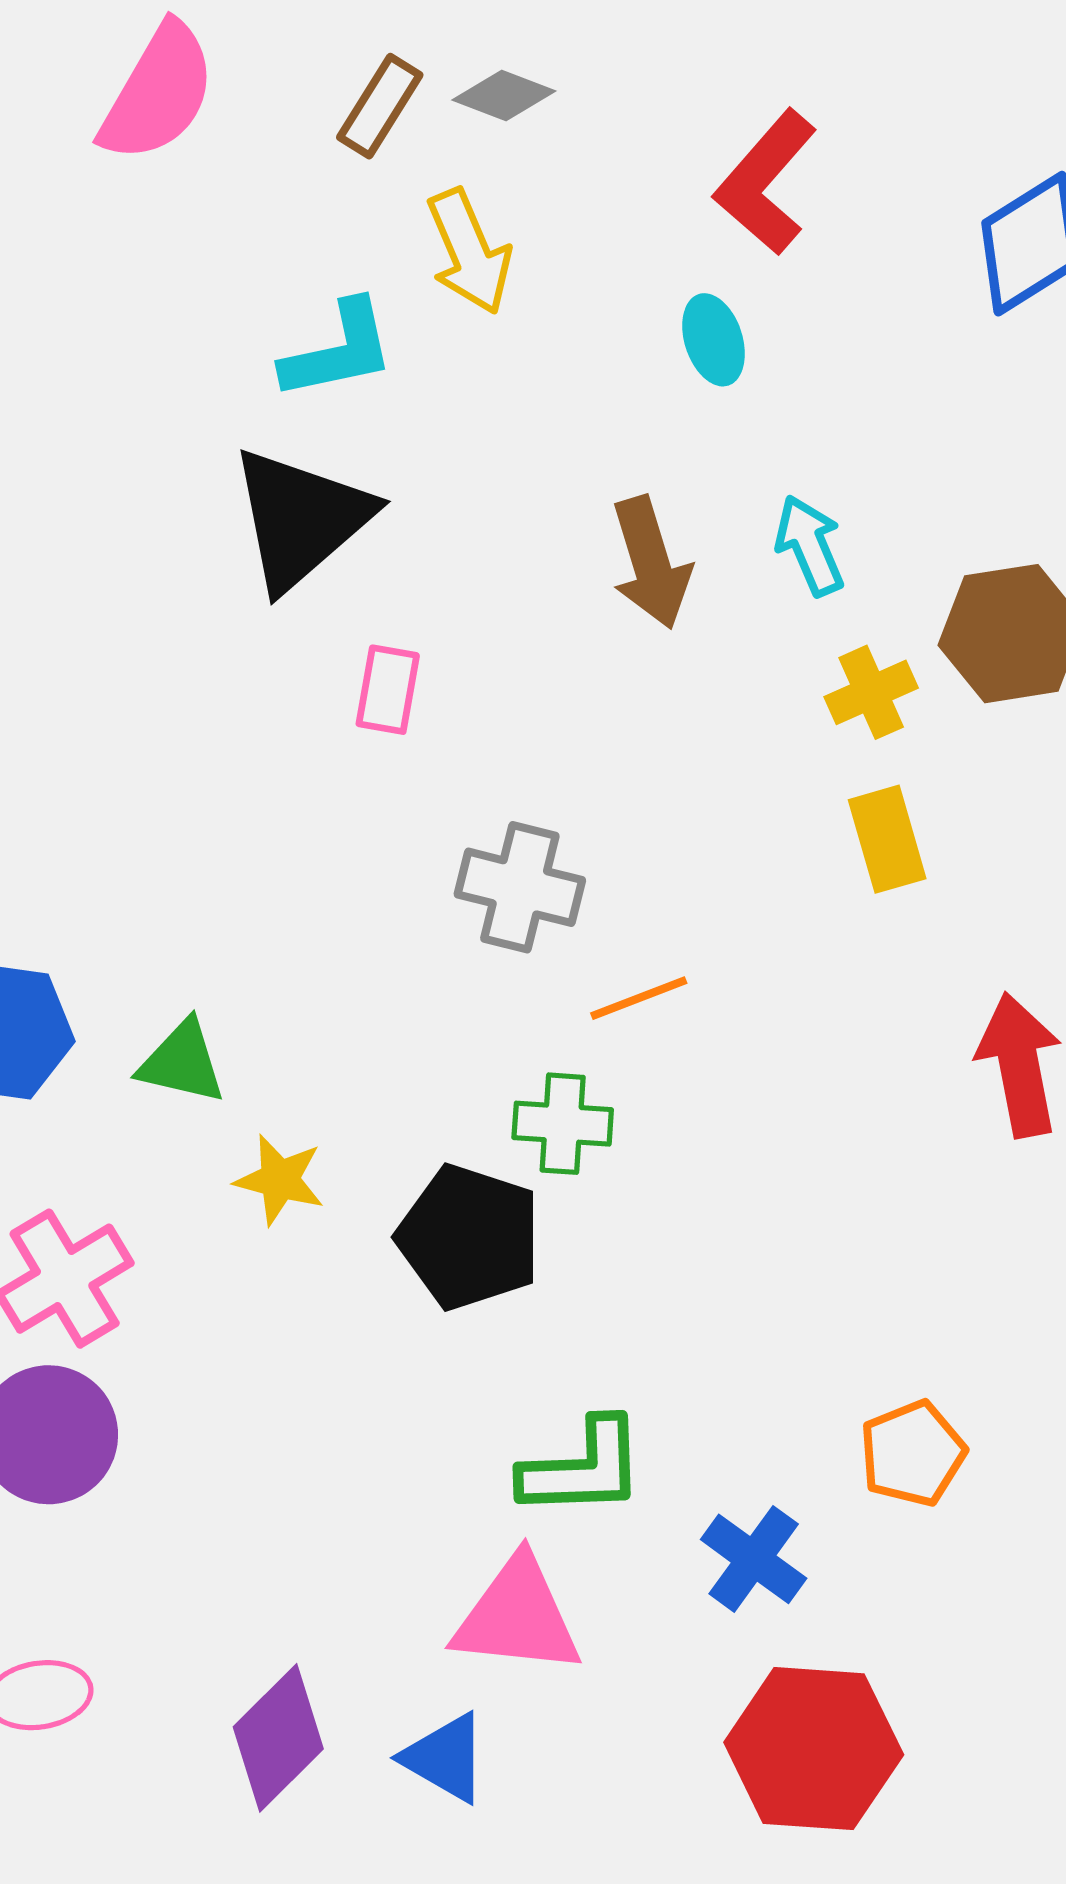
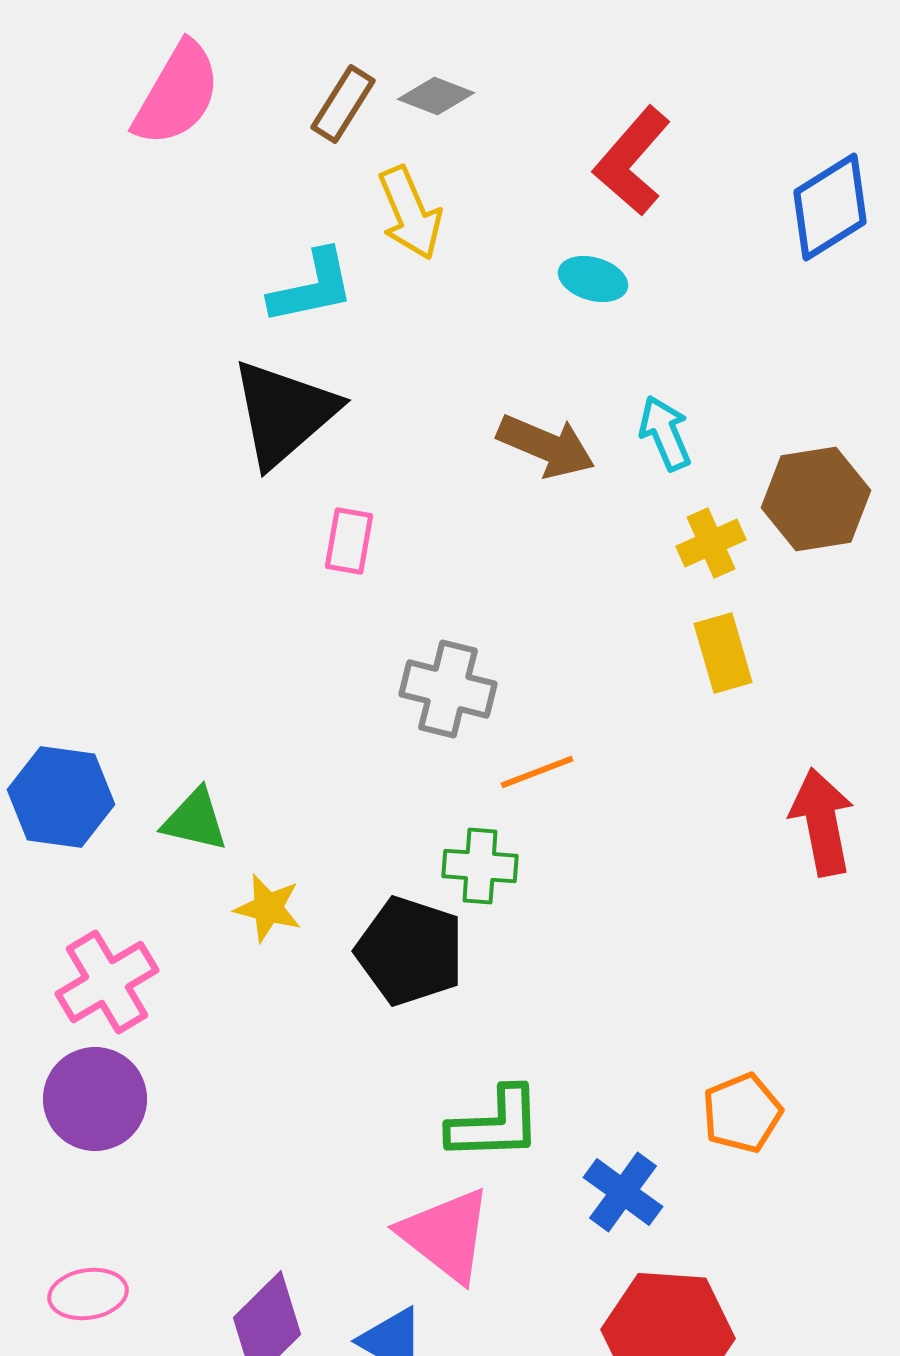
cyan ellipse: (714, 340) -> (593, 279), turned -56
brown arrow: (651, 563) -> (546, 446), turned -50
pink triangle: (517, 1616) -> (446, 1235), turned 32

